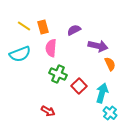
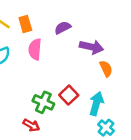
green cross: (58, 74) -> (43, 102), moved

